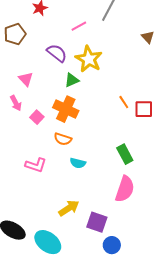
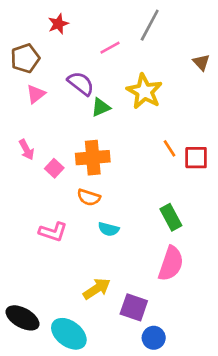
yellow star: (89, 59) -> (144, 91), moved
pink triangle: (26, 79) -> (36, 94), moved, turned 35
green triangle: (72, 80) -> (101, 107), moved
orange cross: (66, 109) -> (93, 158), turned -30

